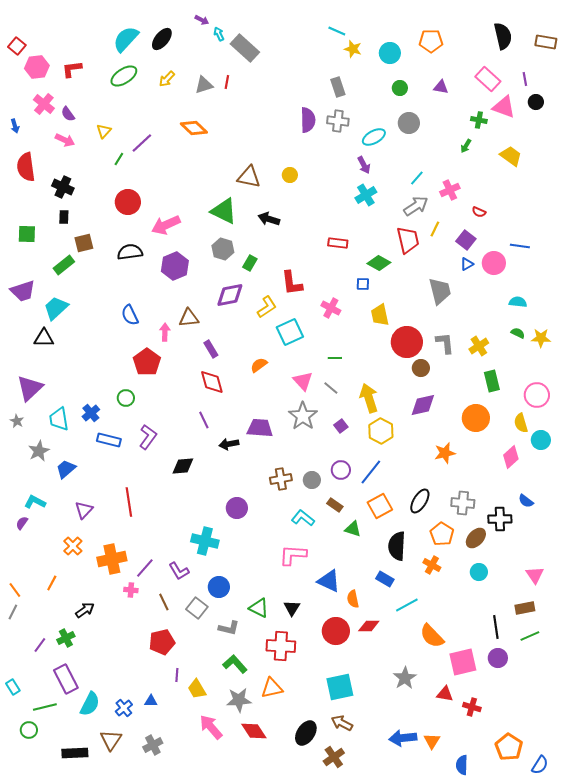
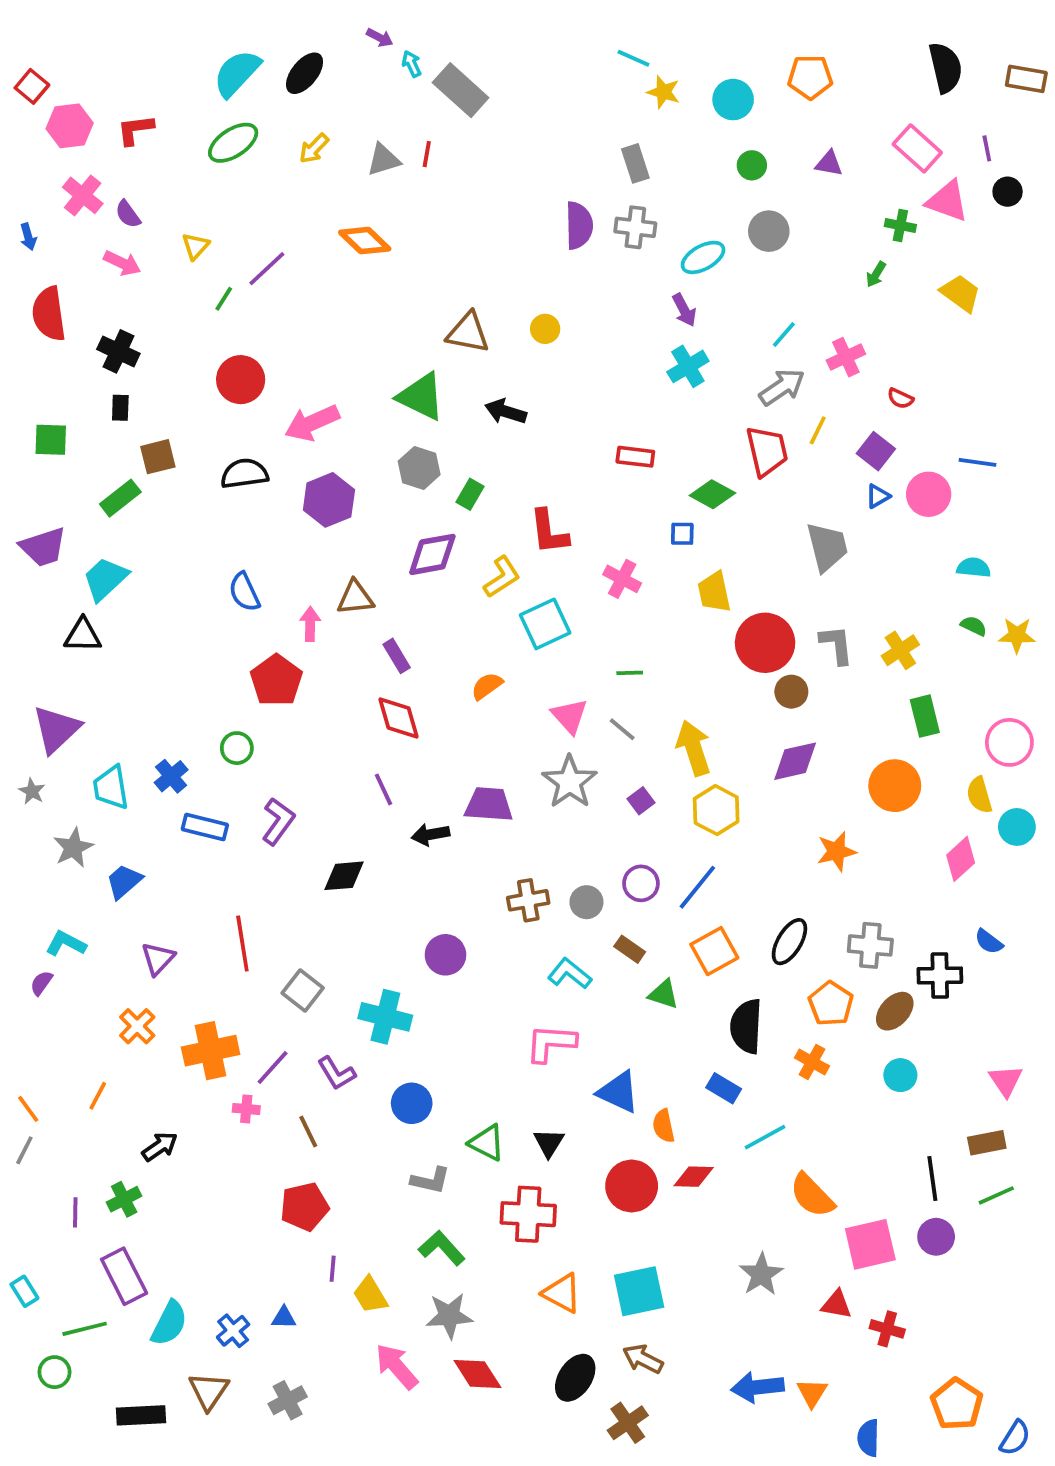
gray square: (197, 608) -> (303, 991), moved
purple line: (40, 645) -> (75, 1212), turned -35
orange triangle: (272, 688) -> (562, 1293), moved, turned 40

